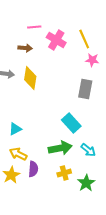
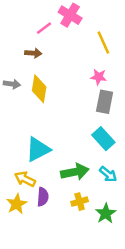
pink line: (34, 27) -> (44, 28), turned -32
pink cross: (56, 40) -> (70, 15), moved
pink star: (92, 60) -> (99, 77), moved
cyan rectangle: (71, 123) -> (103, 139), moved
cyan triangle: (15, 129) -> (38, 149), moved, size x1.6

